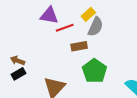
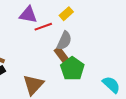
gray semicircle: (95, 27) -> (64, 41), moved
brown rectangle: (79, 46) -> (61, 55), moved, turned 63

